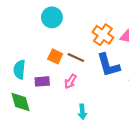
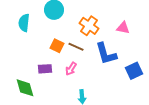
orange cross: (103, 35) -> (89, 26), moved
cyan semicircle: (19, 69) -> (24, 23), moved

